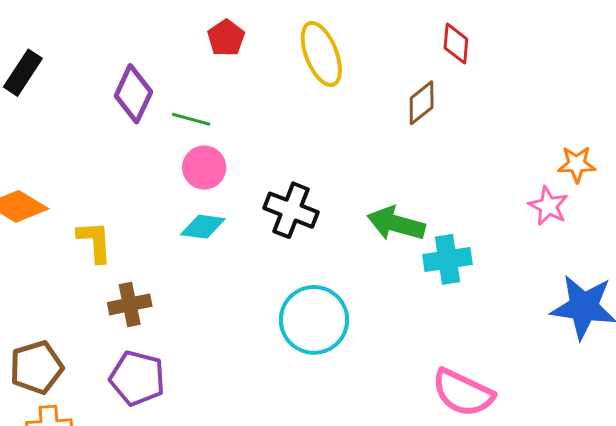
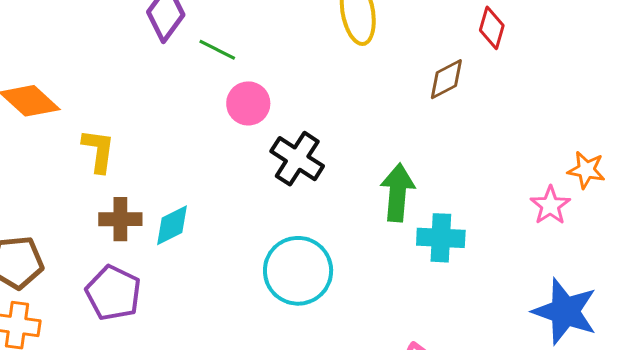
pink circle: (204, 168) -> (248, 103), moved
green arrow: (396, 224) -> (398, 193), turned 68
cyan diamond: (203, 227) -> (172, 225), moved, turned -45

